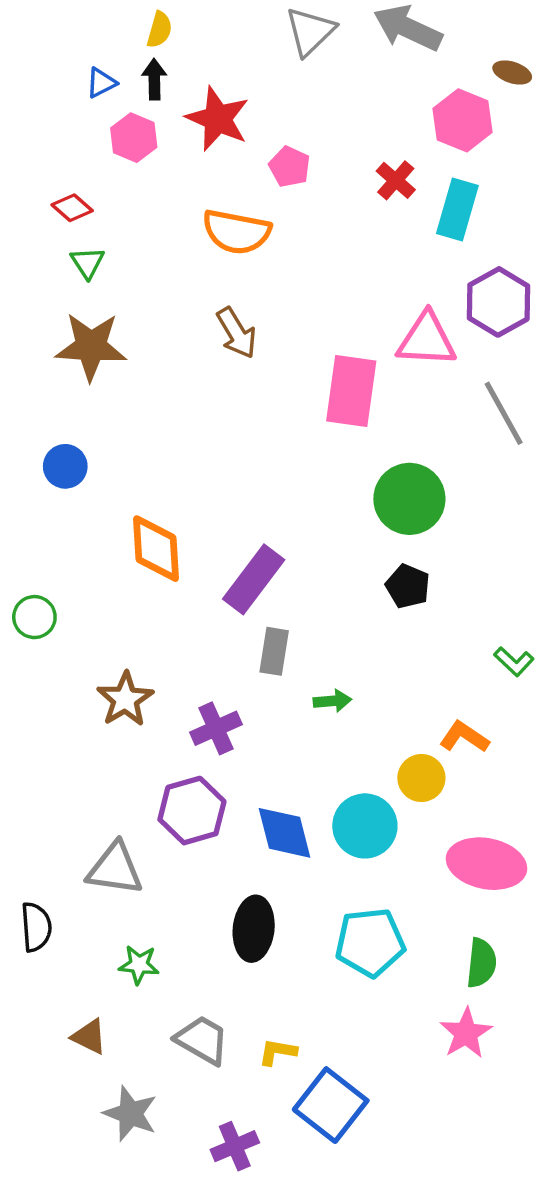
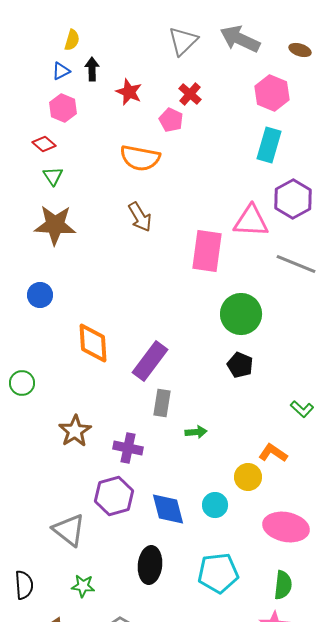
yellow semicircle: (159, 30) -> (72, 40), moved
brown ellipse: (512, 72) -> (300, 50), moved
red star: (218, 119) -> (129, 92), size x0.7
pink hexagon: (134, 138) -> (63, 108), moved
red cross: (396, 180) -> (190, 94), moved
gray line: (504, 413) -> (296, 264), turned -39
purple cross: (216, 728) -> (128, 448), turned 36
cyan circle: (365, 826) -> (215, 505), size x0.7
gray triangle: (115, 869) -> (69, 530), turned 30
black semicircle: (36, 927) -> (24, 585), moved

